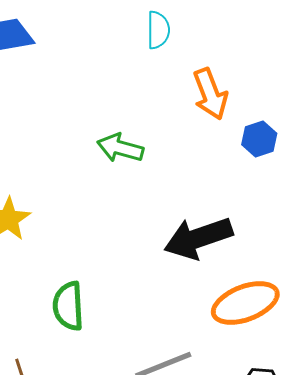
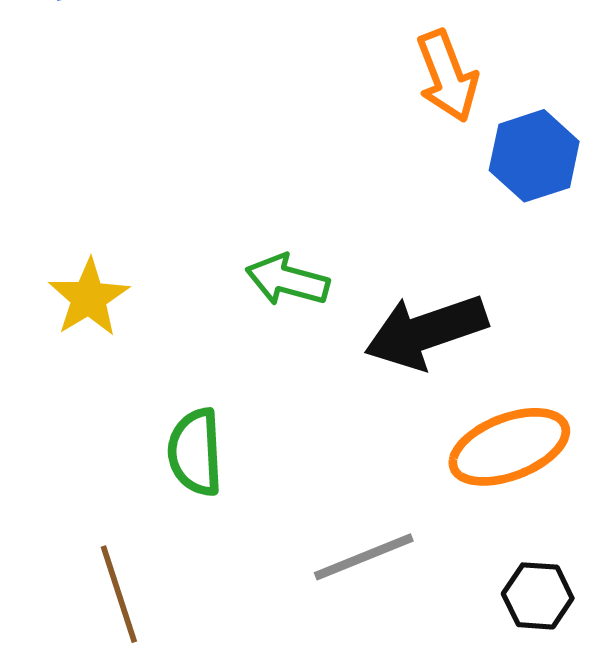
blue hexagon: (259, 139) -> (534, 156), size x1.4
green arrow: (120, 148) -> (287, 280), moved

